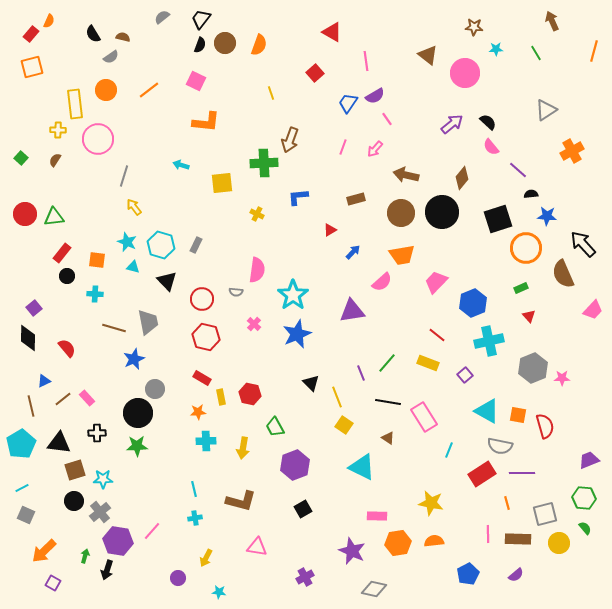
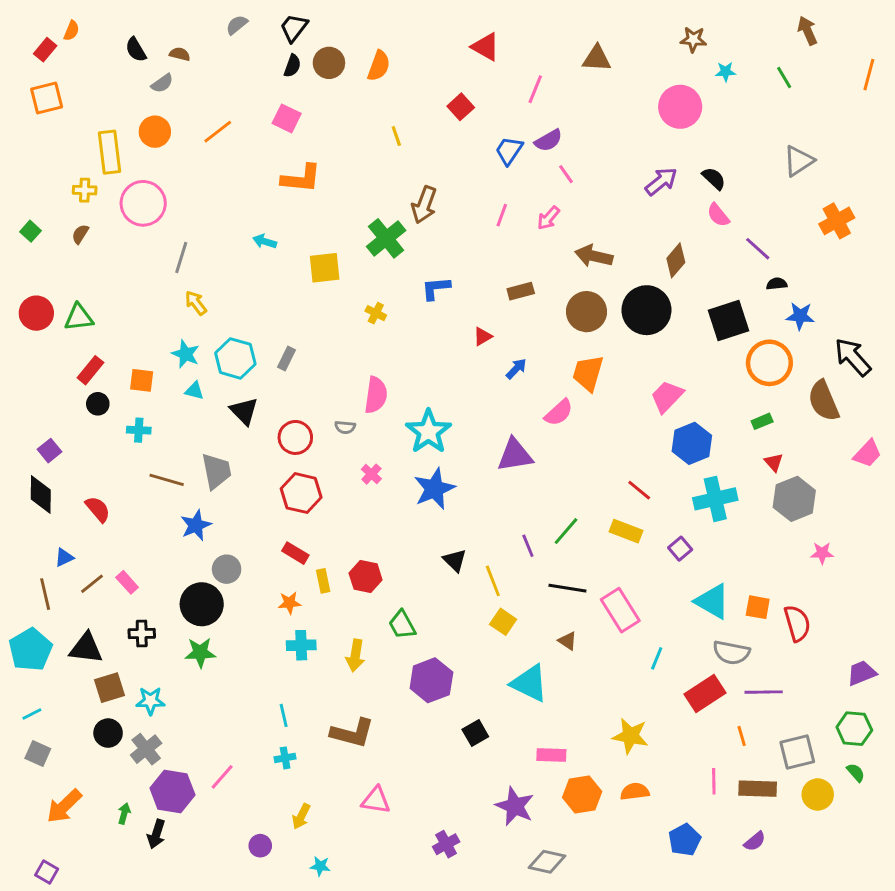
brown triangle: (428, 55) -> (597, 58), moved, turned -35
pink line: (366, 61) -> (535, 89), turned 30
green cross: (264, 163) -> (386, 238), turned -36
orange trapezoid: (402, 255) -> (588, 373), turned 116
pink trapezoid: (436, 282) -> (667, 396), moved
gray hexagon: (533, 368) -> (794, 499), moved
black square: (303, 509) -> (475, 733), moved
purple square: (53, 583) -> (47, 872), moved

